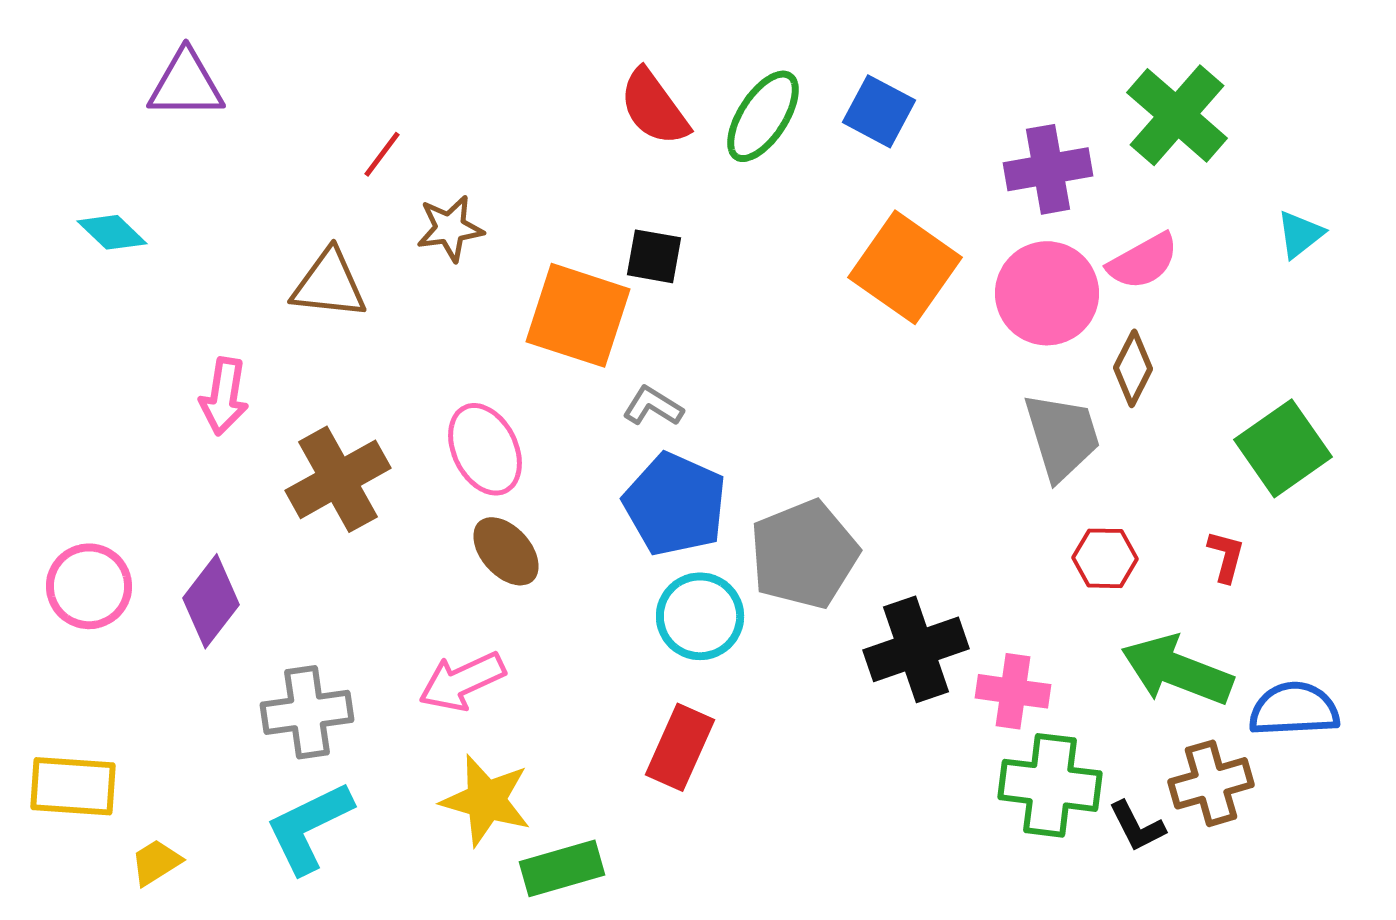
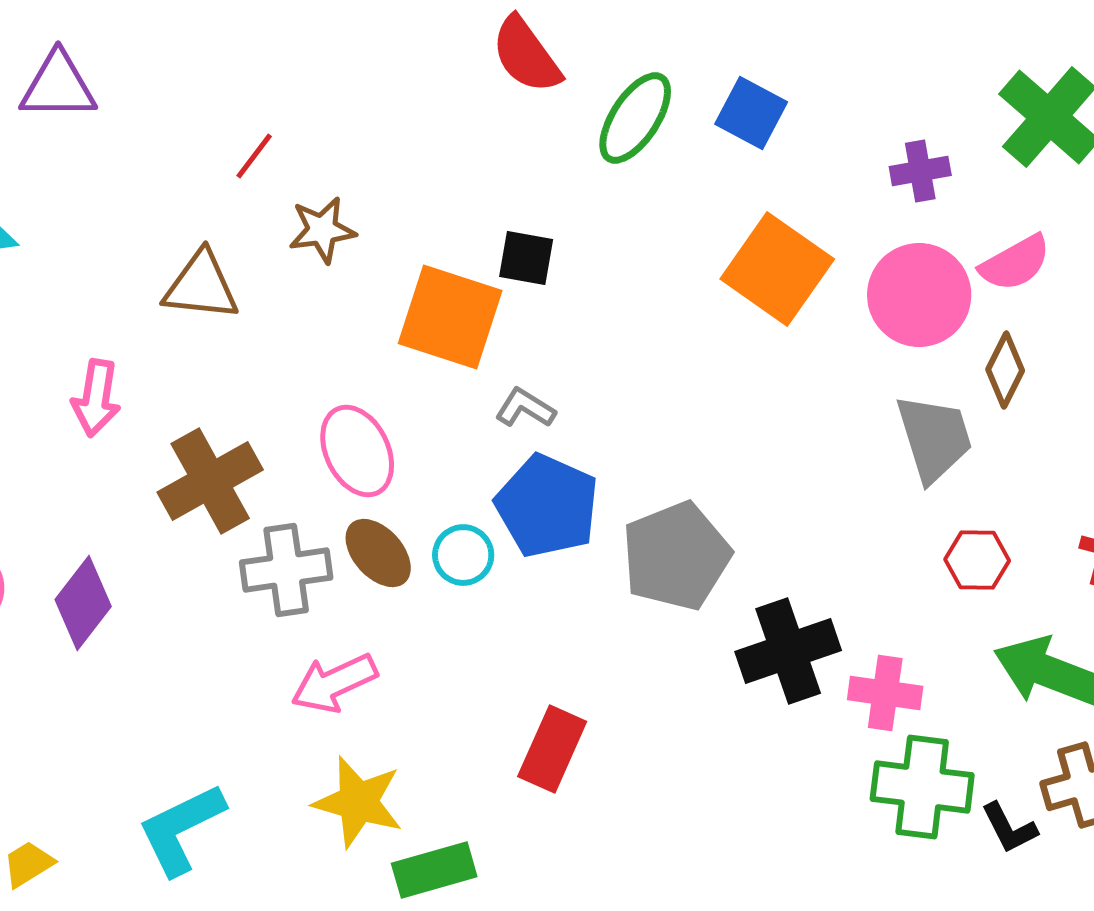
red semicircle: (654, 107) -> (526, 55), moved
purple cross: (1048, 169) -> (920, 171), size x0.7
cyan circle: (700, 616) -> (463, 555), moved, size x0.7
gray cross: (307, 712) -> (286, 570), moved

